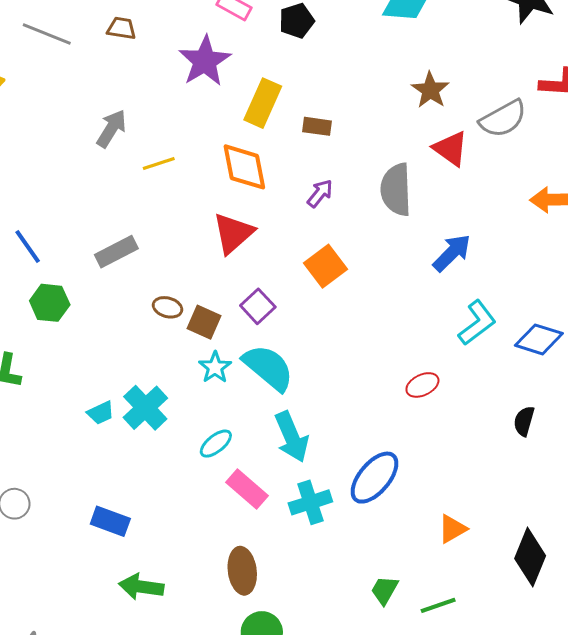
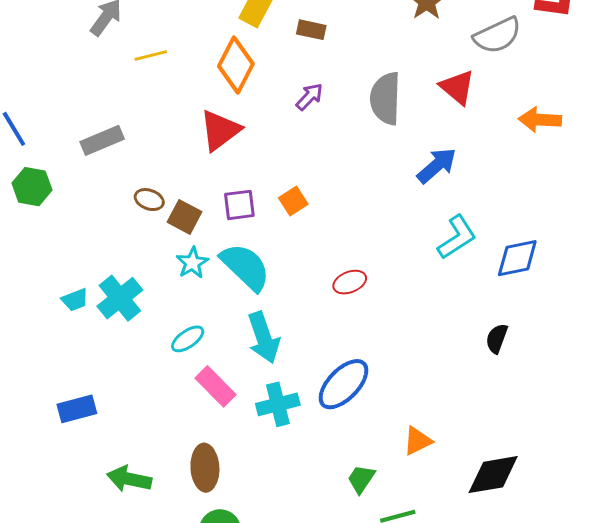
red triangle: (451, 149) -> (457, 87), moved
orange diamond: (244, 167) -> (236, 65), turned 34
orange square: (325, 266) -> (293, 201), moved, size x0.7
purple square: (258, 306) -> (239, 205), turned 32
blue diamond: (539, 339) -> (517, 258), turned -33
red ellipse: (422, 385) -> (350, 282), moved
blue rectangle: (110, 521) -> (77, 409), turned -39
black diamond: (530, 557) -> (493, 475), turned 54
green arrow: (141, 587) -> (129, 479), moved
green trapezoid: (385, 590) -> (361, 479), moved

